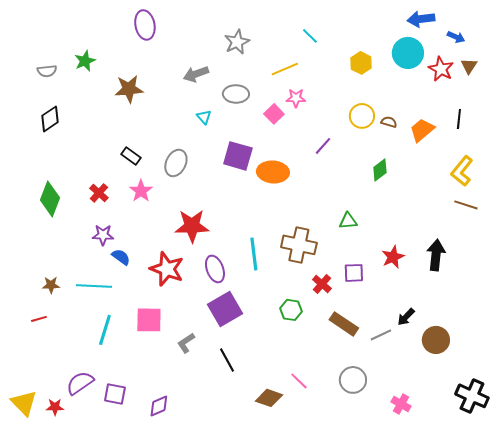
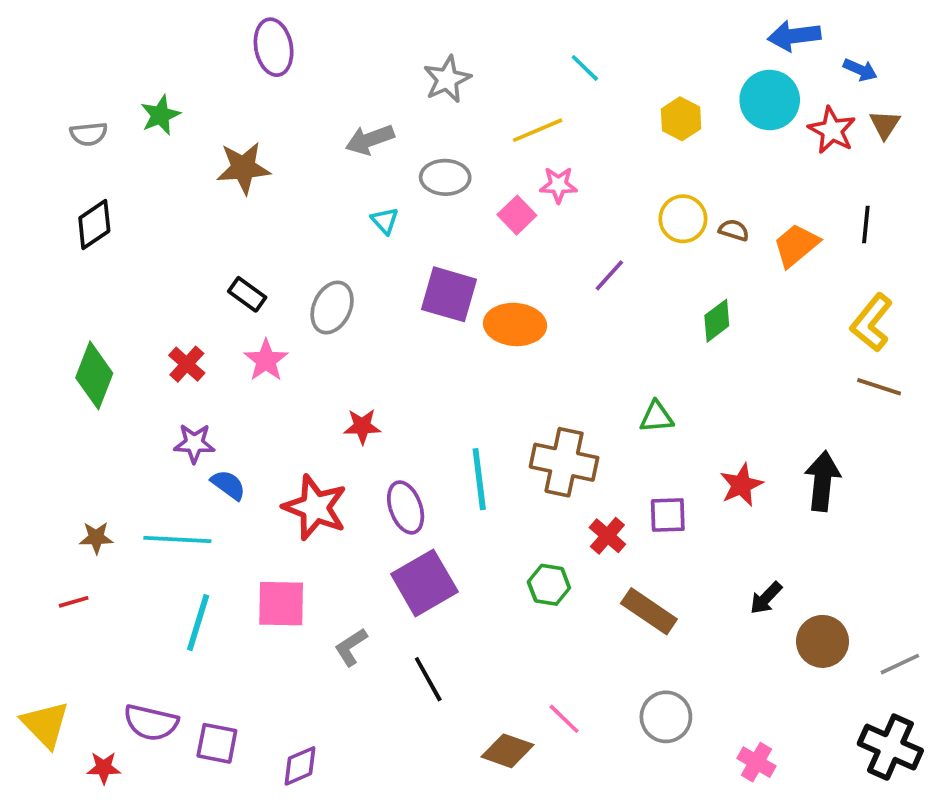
red star: (192, 226) -> (362, 426), size x0.6
gray line: (381, 335) -> (900, 664), moved
purple semicircle: (80, 383) -> (151, 723), turned -132
yellow triangle: (24, 403) -> (45, 724), moved

